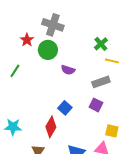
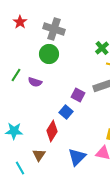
red star: (27, 40) -> (20, 22), moved
purple semicircle: (68, 70) -> (35, 82), moved
purple square: (96, 105) -> (78, 95), moved

